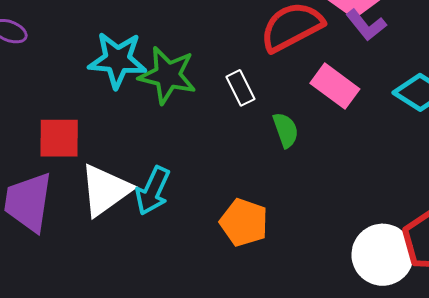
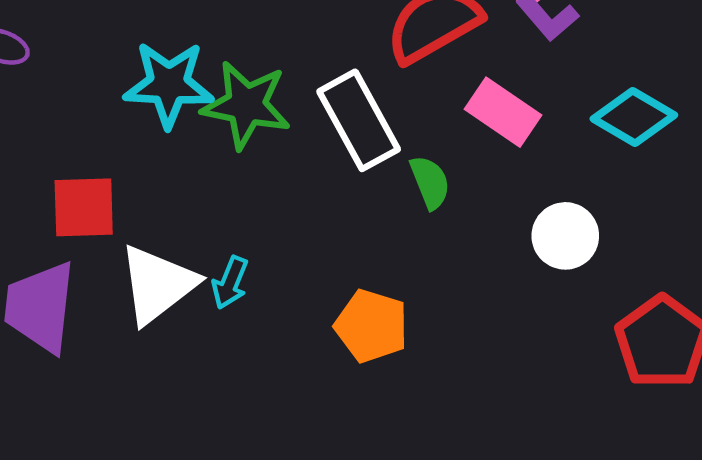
white rectangle: (240, 88) -> (359, 120), size x1.8
cyan arrow: (153, 191) -> (230, 283), size x0.7
white circle: (383, 255) -> (565, 236), moved, size x0.7

